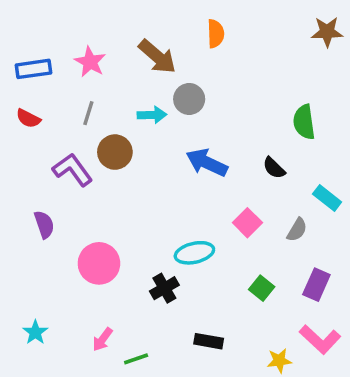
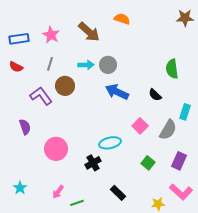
orange semicircle: (216, 34) -> (122, 19), turned -70
gray circle: (189, 99) -> (108, 65), moved
cyan rectangle: (327, 198) -> (185, 112), turned 70
gray semicircle: (297, 230) -> (168, 130), size x1.5
black rectangle: (209, 341) -> (118, 193), turned 35

